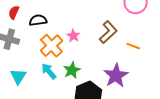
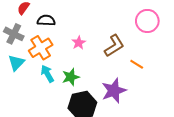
orange cross: (51, 46) -> (41, 48), moved
cyan triangle: (18, 76) -> (16, 63), moved

